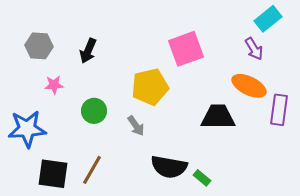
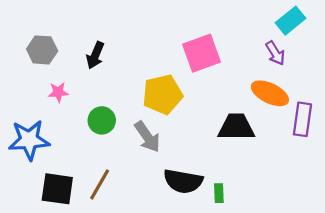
gray arrow: (136, 126) -> (147, 137), size x1.4
green rectangle: (202, 178) -> (219, 193), turned 48

